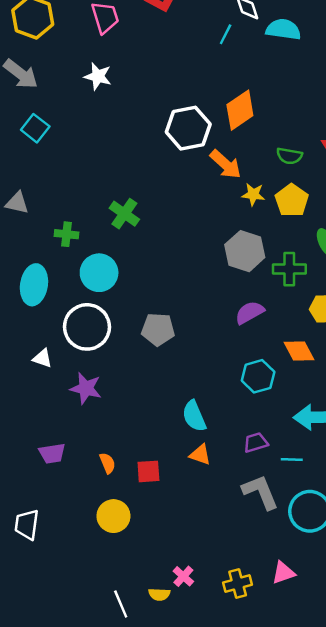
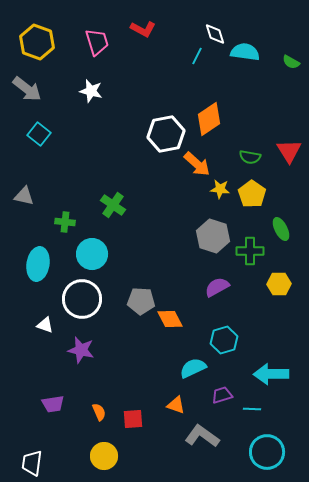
orange diamond: (299, 351) -> (170, 319), moved
cyan semicircle: (194, 416) -> (193, 368), moved, turned 88
gray L-shape: (260, 492) -> (202, 436), moved, turned -32

